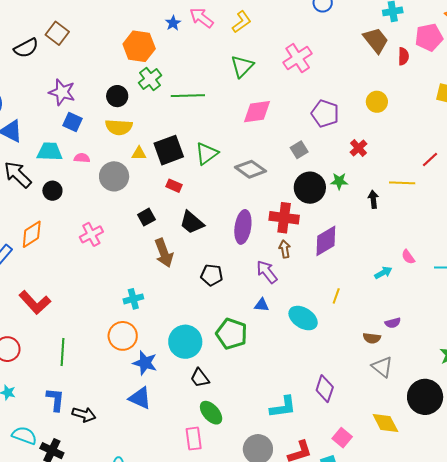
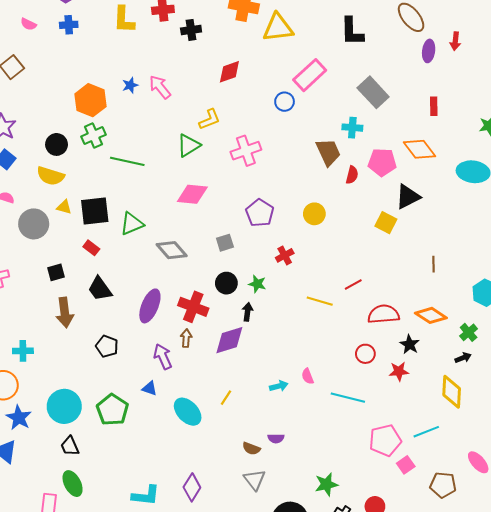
yellow L-shape: (242, 22) -> (210, 119), moved
black circle: (310, 188) -> (226, 283), size x0.7
black arrow: (373, 199) -> (247, 312), moved

